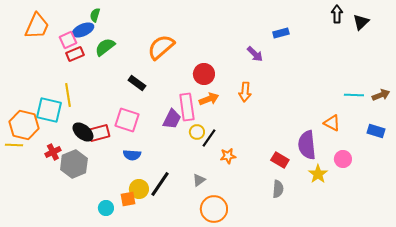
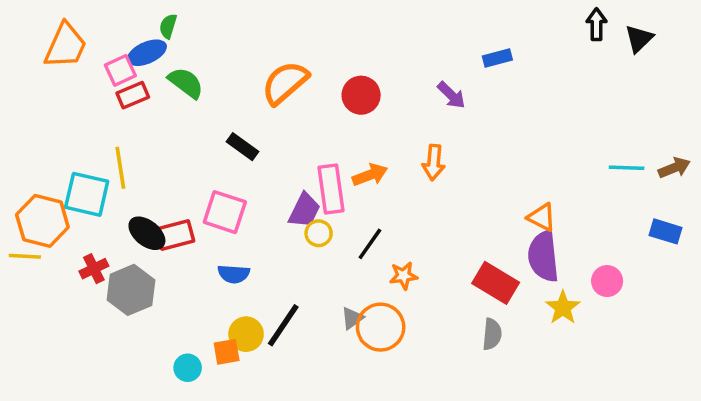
green semicircle: (105, 47) -> (186, 83), turned 75
red circle: (204, 74) -> (361, 95), moved
orange triangle: (332, 123) -> (542, 217), moved
yellow circle: (197, 132) -> (319, 233), moved
red rectangle: (280, 160) -> (496, 283), size x1.4
orange circle: (214, 209) -> (381, 327), moved

